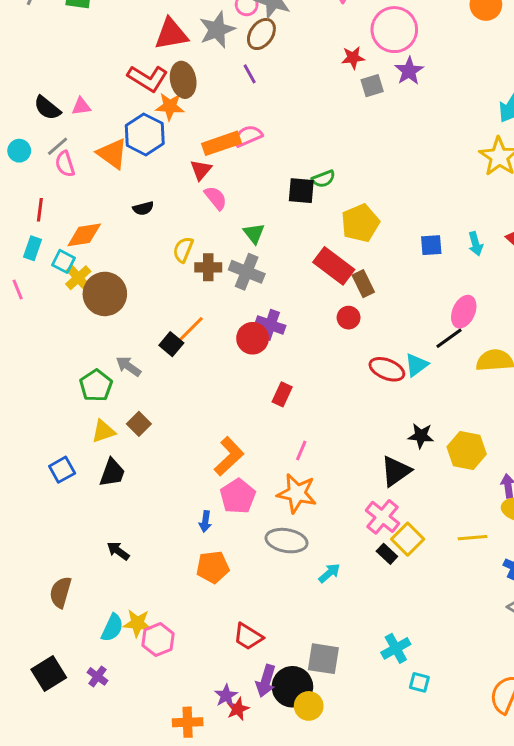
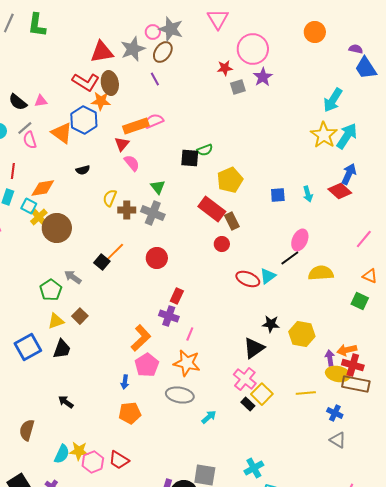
purple cross: (270, 325) -> (169, 316), moved
blue square: (62, 470) -> (28, 347), size x1.5
red trapezoid: (248, 637) -> (119, 460), moved

